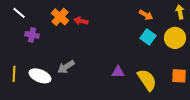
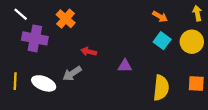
red arrow: (81, 21) -> (89, 52), moved
purple cross: (32, 35) -> (35, 38), size x1.6
purple triangle: (118, 72) -> (125, 66), moved
yellow semicircle: (147, 80) -> (161, 88), turned 40

